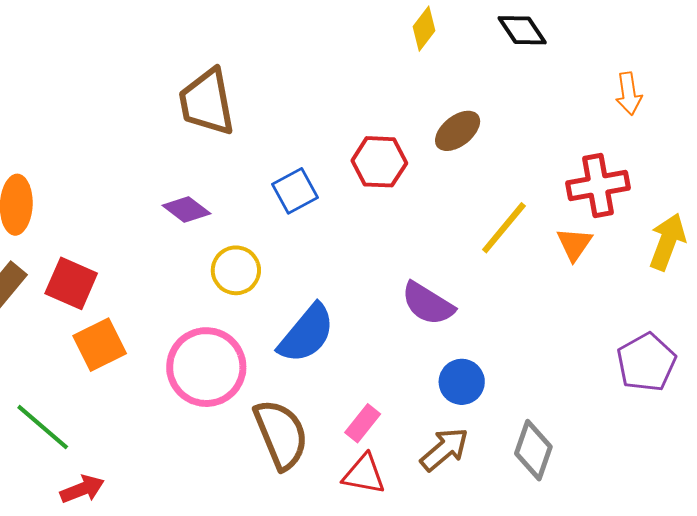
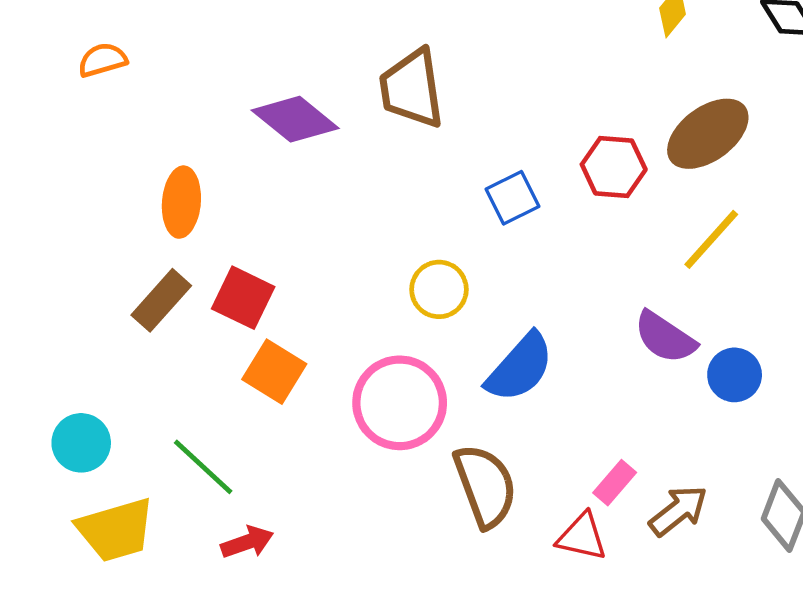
brown ellipse: (458, 131) -> (708, 134), size x1.5
purple diamond: (186, 210) -> (295, 119), moved, size x1.5
yellow line: (504, 228) -> (711, 239), moved
orange square: (100, 345) -> (274, 372), turned -34
blue circle: (462, 382) -> (735, 375), moved
pink rectangle: (363, 423) -> (615, 483), moved

